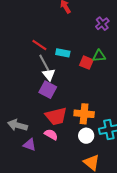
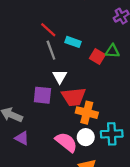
white triangle: (49, 75) -> (60, 77), moved
purple square: (48, 90) -> (42, 95), moved, turned -30
red trapezoid: (56, 116) -> (74, 97), moved
pink semicircle: (51, 135) -> (66, 142), moved, size x1.5

